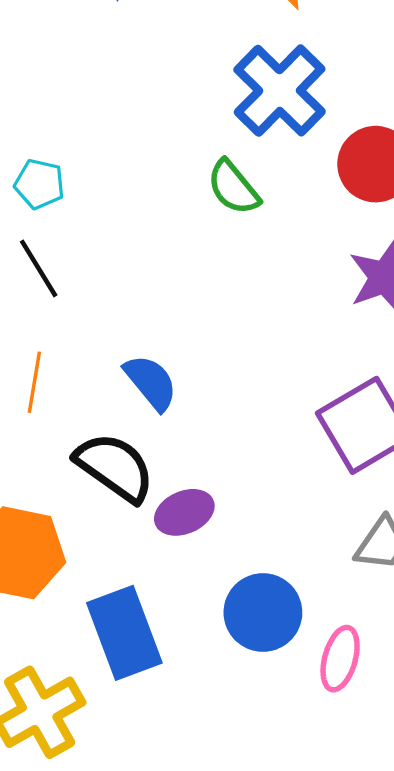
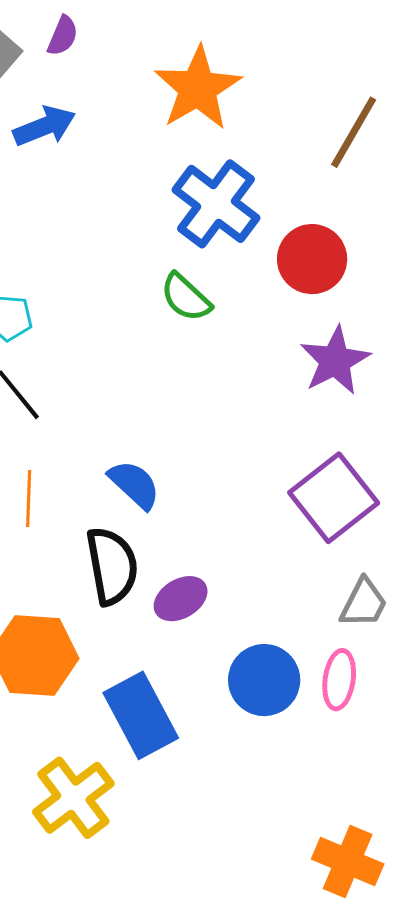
black semicircle: (115, 467) -> (112, 566), turned 52
pink ellipse: (340, 659) -> (339, 680), moved

